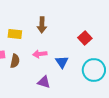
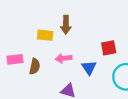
yellow rectangle: (15, 34) -> (45, 35), moved
red square: (85, 38) -> (109, 48), moved, turned 32

